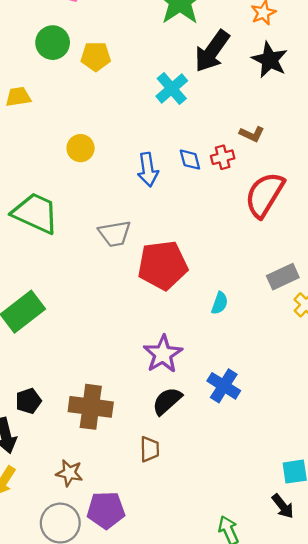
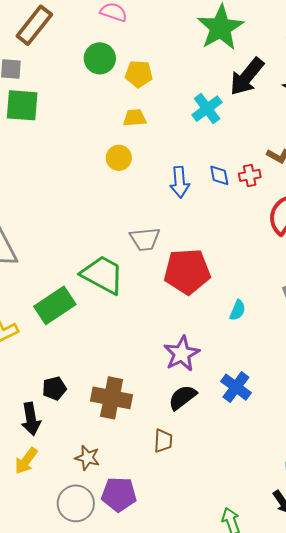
yellow trapezoid: (18, 97) -> (135, 118), moved
green trapezoid: (35, 213) -> (103, 275), moved

